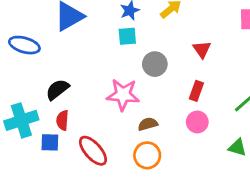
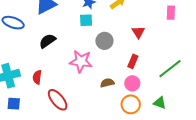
black semicircle: (57, 89) -> (47, 41), moved
brown semicircle: (148, 124) -> (107, 83), moved
blue square: (50, 142) -> (14, 104), moved
orange circle: (147, 155) -> (131, 104), moved

